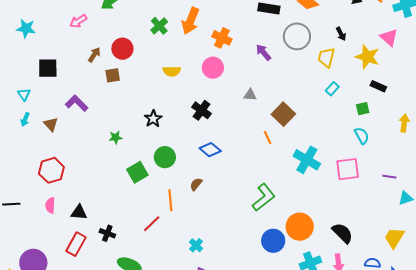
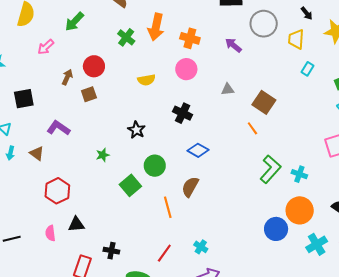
cyan cross: (307, 160) -> (299, 174), moved, size x0.6
red hexagon: (51, 170) -> (57, 191), moved
brown semicircle: (196, 184) -> (190, 187), size x1.5
green L-shape: (264, 197) -> (270, 169), moved
black triangle: (79, 212) -> (76, 224), moved
red line: (152, 224) -> (164, 253), moved

